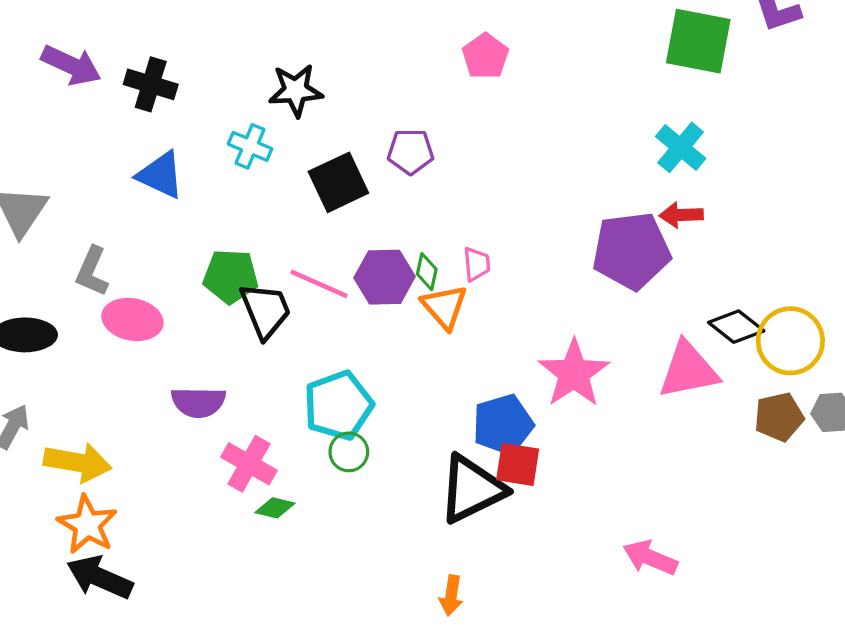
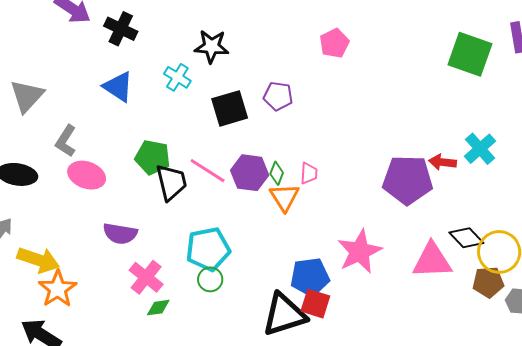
cyan cross: (681, 147) -> (480, 149), moved
brown pentagon: (779, 417) -> (488, 282), moved
green diamond: (275, 508) -> (158, 308), turned -30
orange star: (87, 525) -> (58, 289), moved

